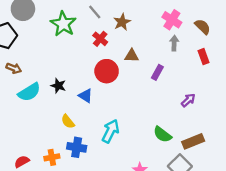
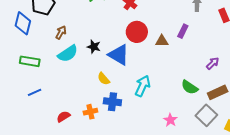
brown triangle: (132, 56) -> (162, 41), moved
brown arrow: (14, 68) -> (61, 32), moved, turned -80
blue triangle: (86, 96) -> (119, 55), size x1.6
purple arrow: (188, 100) -> (213, 63), moved

